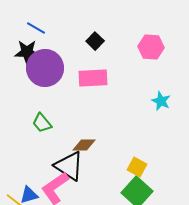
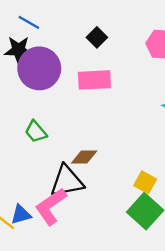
black triangle: (69, 166) -> (67, 181), turned -44

